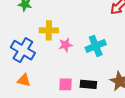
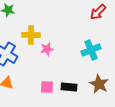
cyan cross: (96, 46) -> (91, 50), moved

